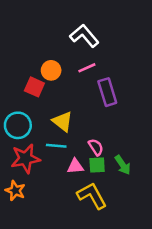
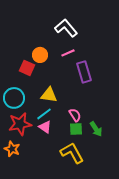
yellow triangle: (63, 121) -> (49, 95), turned -30
cyan line: (56, 146) -> (44, 114), turned -42
pink triangle: (75, 166) -> (45, 127), moved, turned 40

